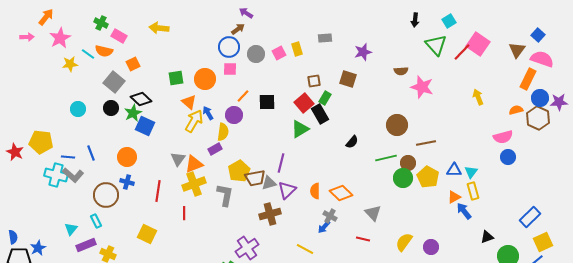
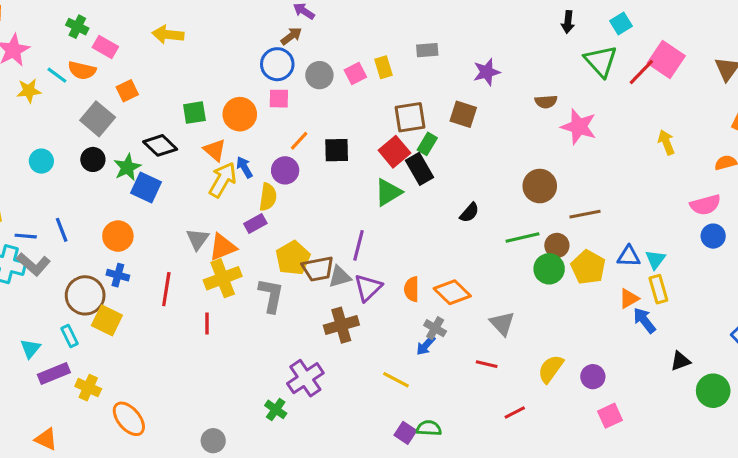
brown square: (314, 81) -> (410, 117), size x1.5
black diamond: (141, 99) -> (160, 145), moved
yellow square: (147, 234) -> (107, 320), moved

